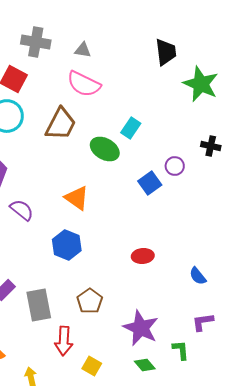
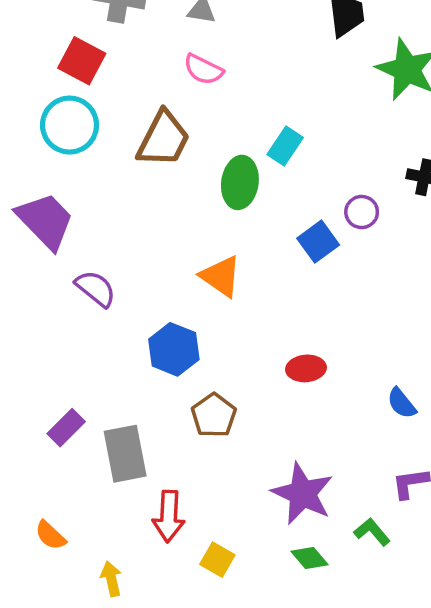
pink semicircle: (84, 84) -> (203, 69), size x0.7
green ellipse: (105, 149) -> (240, 182), turned 68
orange triangle: (77, 198) -> (221, 276), moved
brown pentagon: (90, 301) -> (214, 415), moved
green L-shape: (181, 350) -> (372, 532), turned -35

